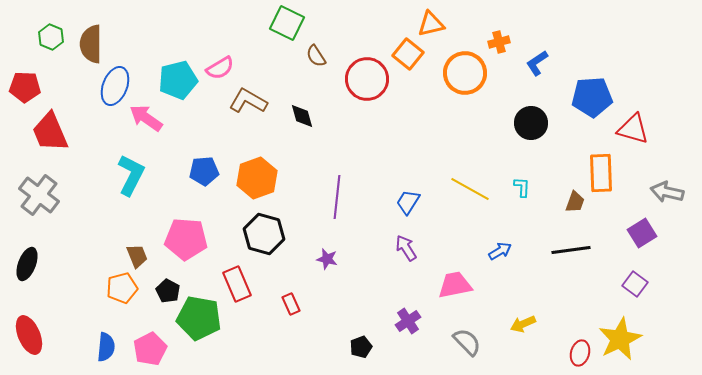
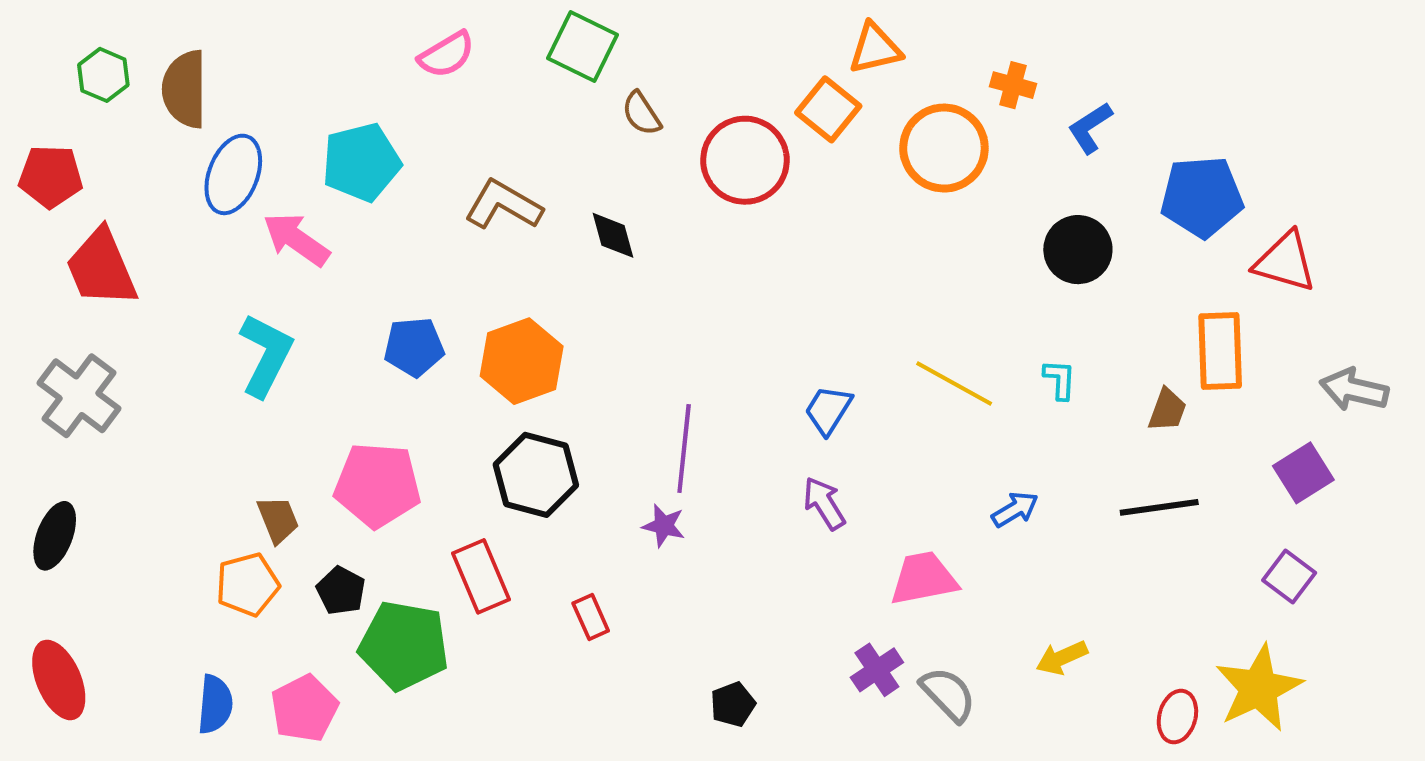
orange cross: (499, 42) -> (1013, 85), turned 30
pink semicircle: (220, 68) -> (447, 55), moved
purple line: (337, 197) -> (684, 449), moved
purple cross: (408, 321) -> (877, 670), moved

